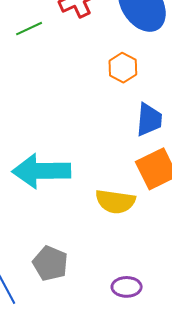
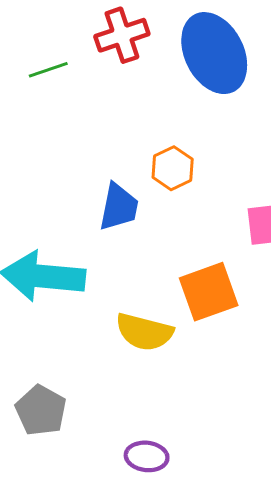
orange hexagon: (123, 68) -> (173, 168), moved
blue trapezoid: (149, 120) -> (119, 207), moved

